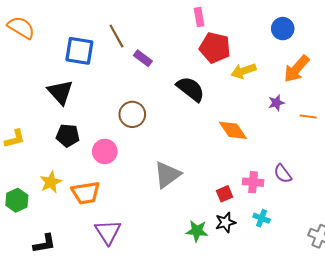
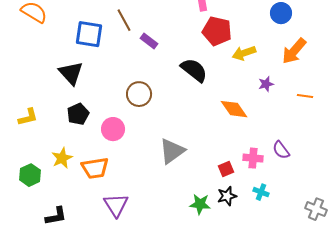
purple star: (276, 103) -> (266, 84), moved
black pentagon: (68, 136) -> (78, 114), turned -30

